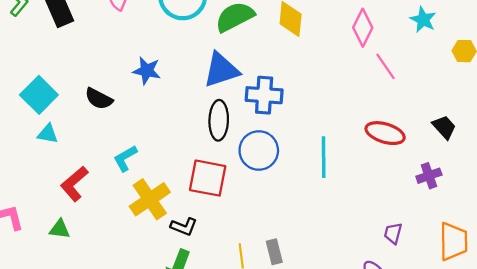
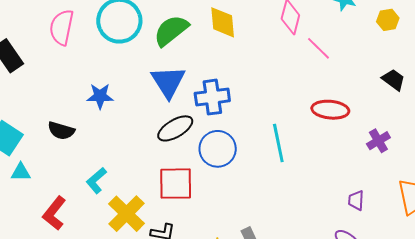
blue triangle: (221, 70) -> (168, 82), turned -33
black ellipse: (219, 120) -> (175, 128), turned 69
black trapezoid: (444, 127) -> (394, 80), moved

